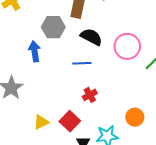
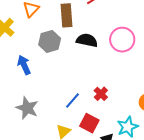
blue arrow: (35, 51) -> (24, 65), moved
blue line: (82, 63) -> (73, 101), moved, turned -30

